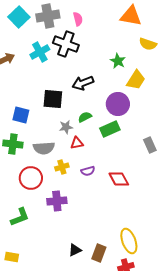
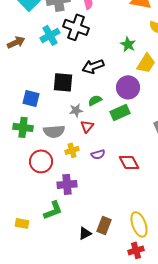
red triangle: (77, 143) -> (87, 126), turned -40
green L-shape: (20, 217) -> (53, 210), moved
brown rectangle: (99, 253) -> (104, 225), moved
yellow rectangle: (12, 257) -> (22, 223), moved

